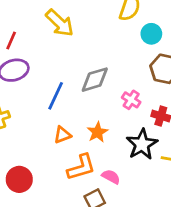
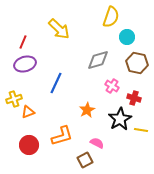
gray diamond: (95, 80) -> (98, 60), moved
orange triangle: (62, 135) -> (28, 112), moved
orange L-shape: (81, 167) -> (62, 136), moved

